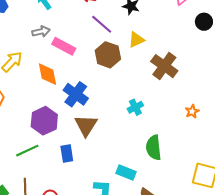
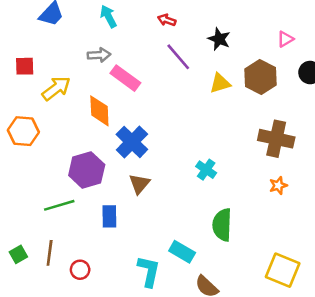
brown hexagon: (108, 55) -> (260, 77), moved
brown cross: (164, 66) -> (276, 139), moved, turned -32
cyan cross: (135, 107) -> (206, 170), turned -35
brown triangle: (86, 125) -> (139, 184), size x0.7

